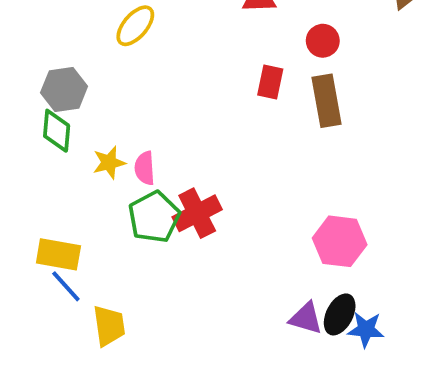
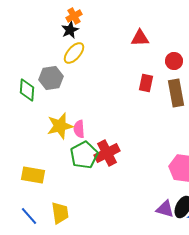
gray hexagon: (64, 89) -> (51, 78), moved
green diamond: (57, 131) -> (27, 90), moved
yellow star: (109, 163) -> (60, 126), size x1.5
blue line: (66, 286) -> (29, 216), moved

